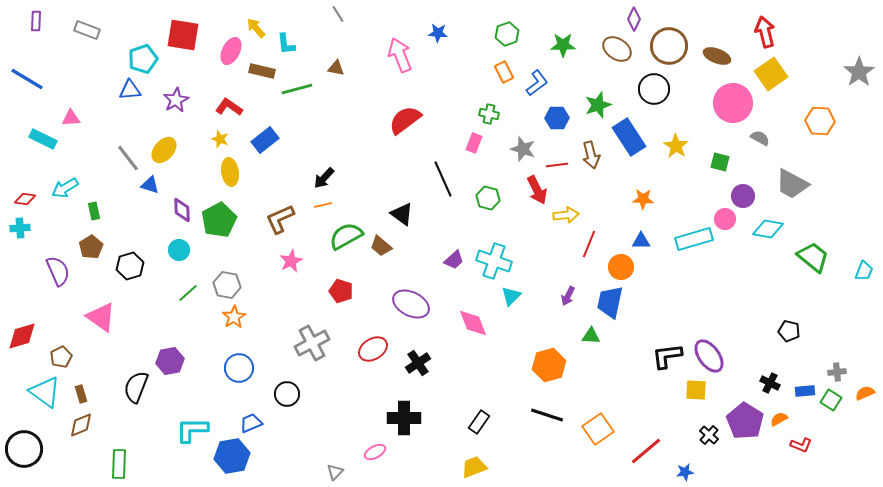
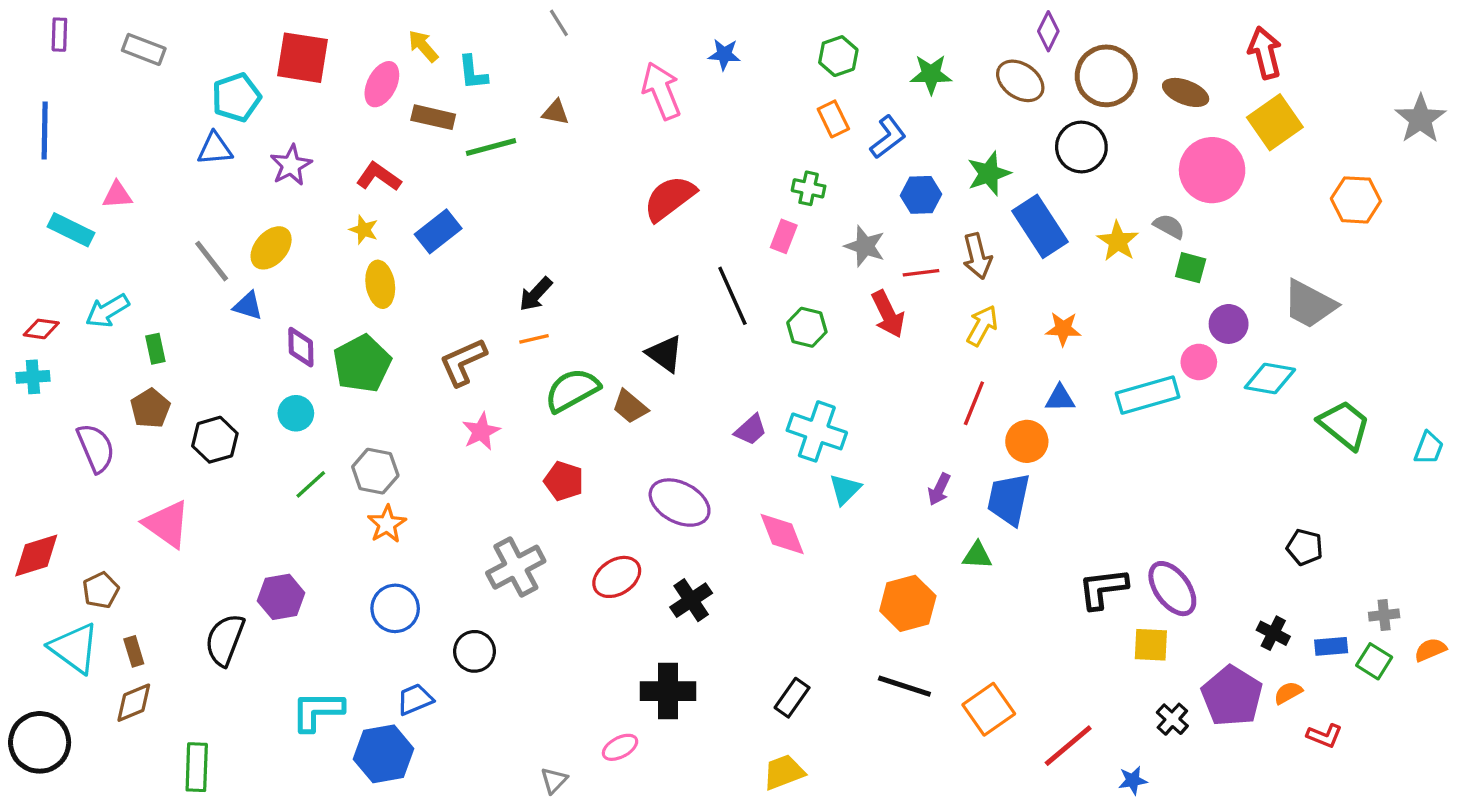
blue line: (27, 79) -> (45, 130), turned 60
gray semicircle: (760, 138) -> (1169, 226), moved
yellow arrow: (566, 215) -> (982, 326), moved, turned -55

